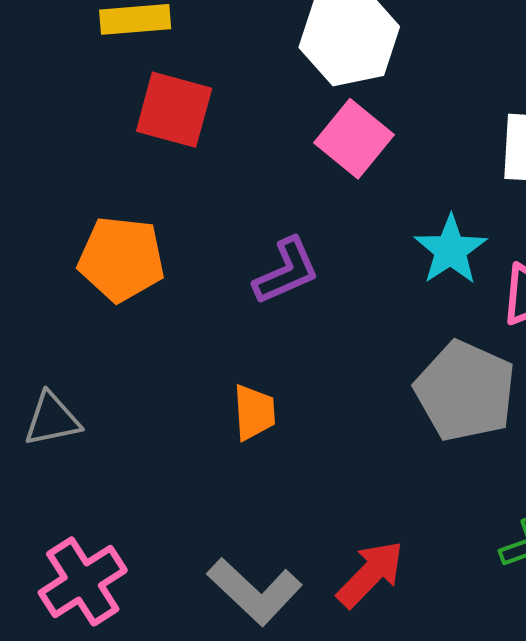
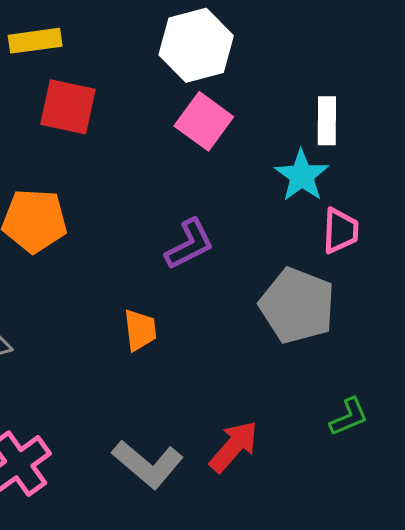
cyan star: (451, 250) -> (302, 176), moved
purple L-shape: (286, 271) -> (189, 244), moved

